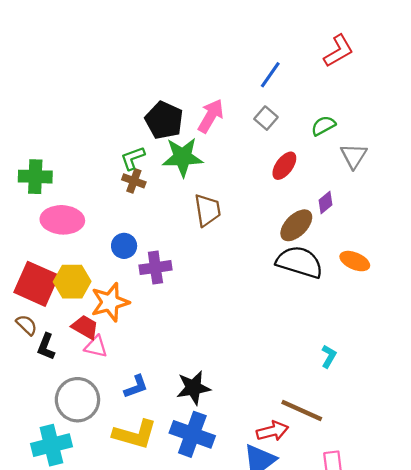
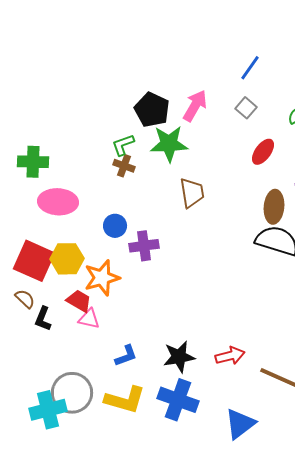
brown ellipse: (296, 225) -> (274, 207), turned -40
gray circle: (77, 400) -> (72, 393), moved
red arrow: (272, 431) -> (230, 356), moved

